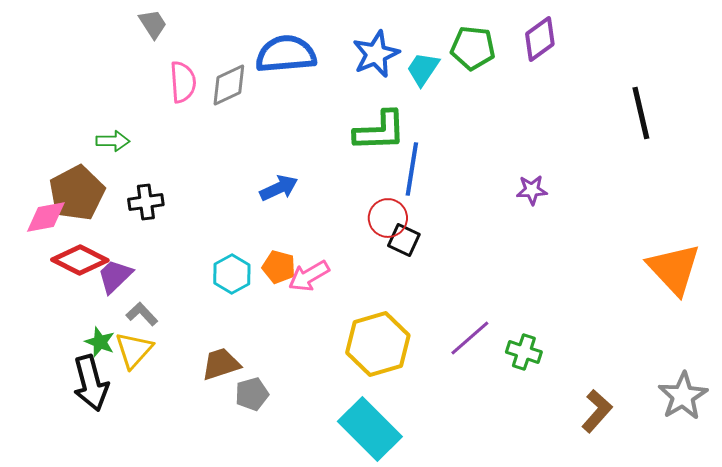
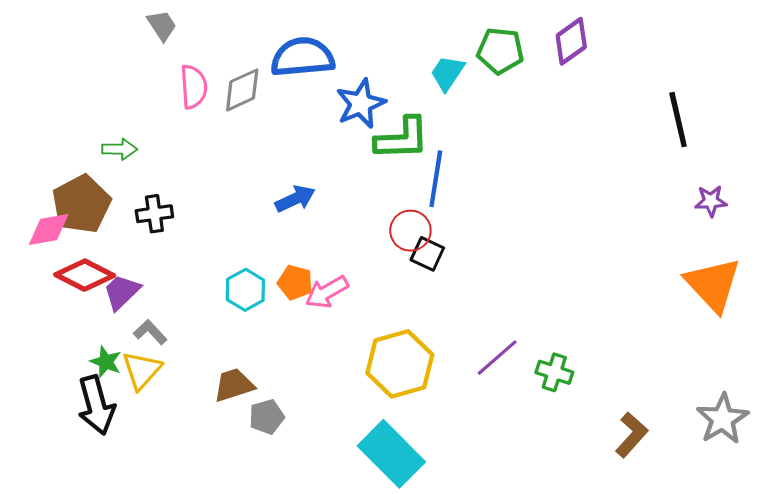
blue star: (376, 54) -> (361, 104), moved
purple star: (532, 190) -> (711, 201), moved

